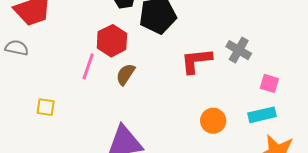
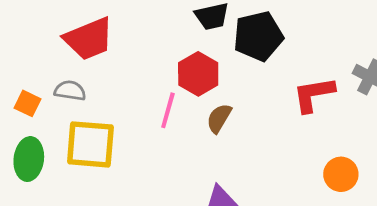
yellow square: (46, 107) -> (90, 144), moved, size x2.0

